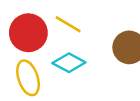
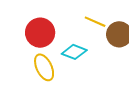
yellow line: (68, 24) -> (95, 22), moved

